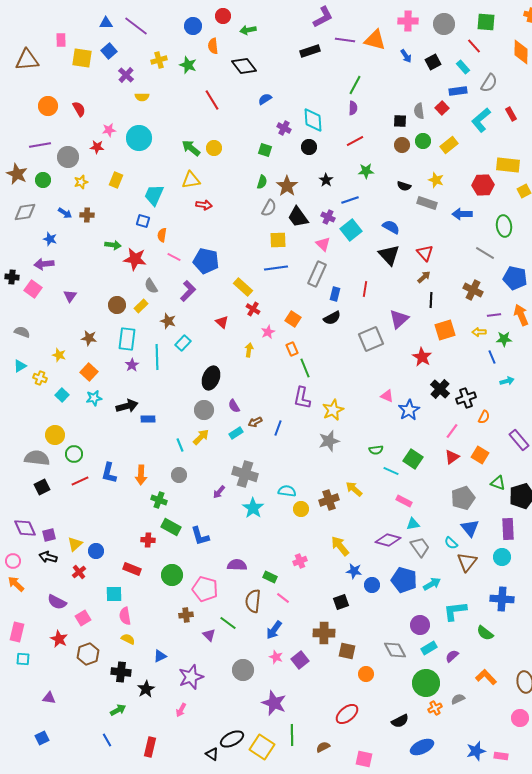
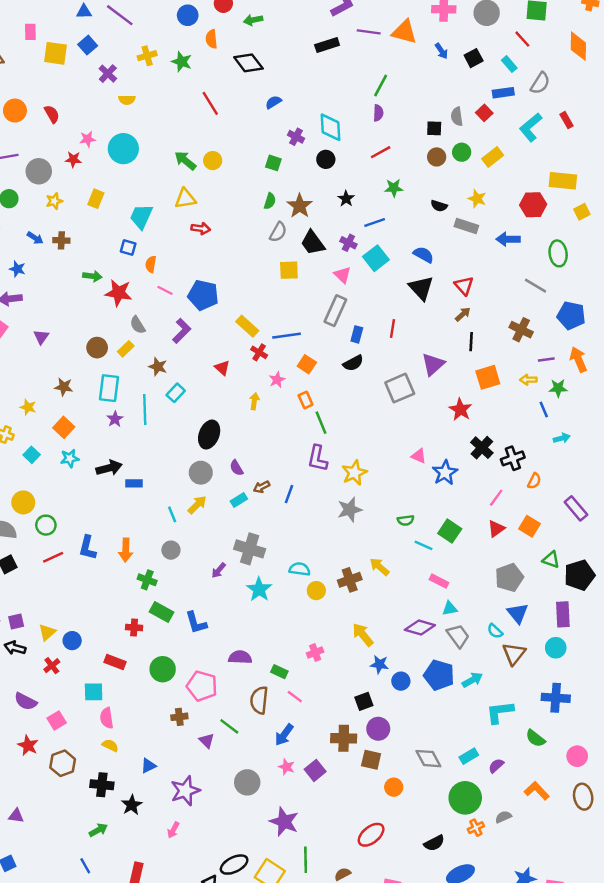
blue line: (276, 268) -> (287, 336), moved
purple circle: (420, 625) -> (378, 729), moved
pink circle: (520, 718) -> (577, 756), moved

